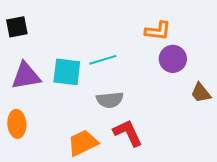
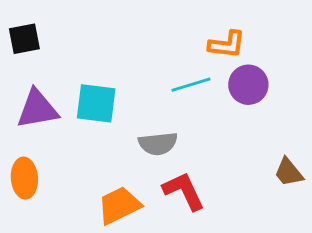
cyan line: (103, 60) -> (191, 85), moved
brown trapezoid: (201, 93) -> (289, 172), moved

